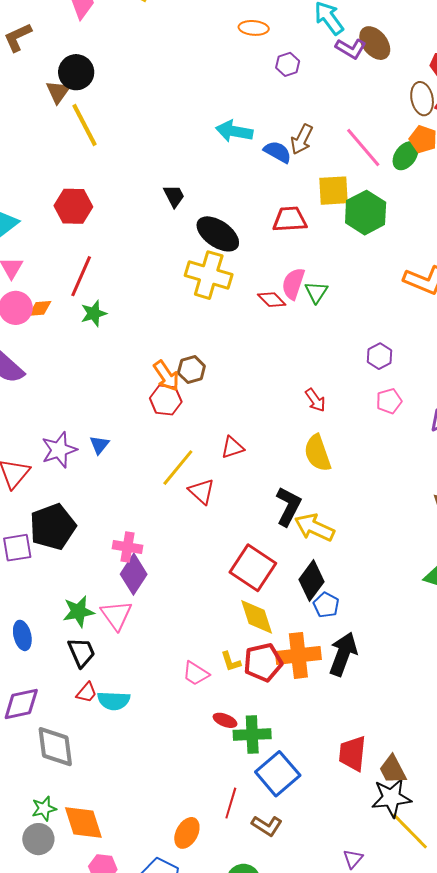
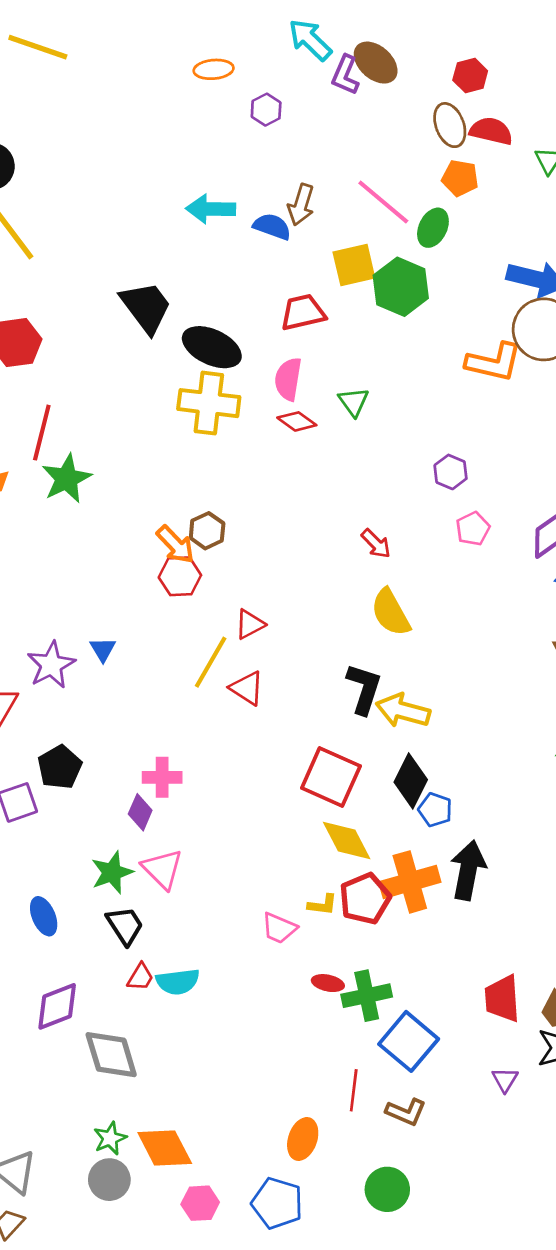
purple L-shape: (351, 49) -> (345, 75), turned 92
green ellipse: (405, 156) -> (433, 228), moved
black trapezoid: (174, 196) -> (146, 307), size x1.8
pink semicircle: (293, 284) -> (288, 379), moved
green star: (94, 313) -> (67, 479), size x1.4
red triangle: (232, 447) -> (250, 624), moved
black pentagon: (53, 527) -> (60, 767), size x0.7
purple diamond: (134, 574) -> (140, 812), moved, size x0.7
yellow L-shape: (231, 662) -> (323, 905), turned -55
purple triangle: (353, 859) -> (505, 1080), moved

